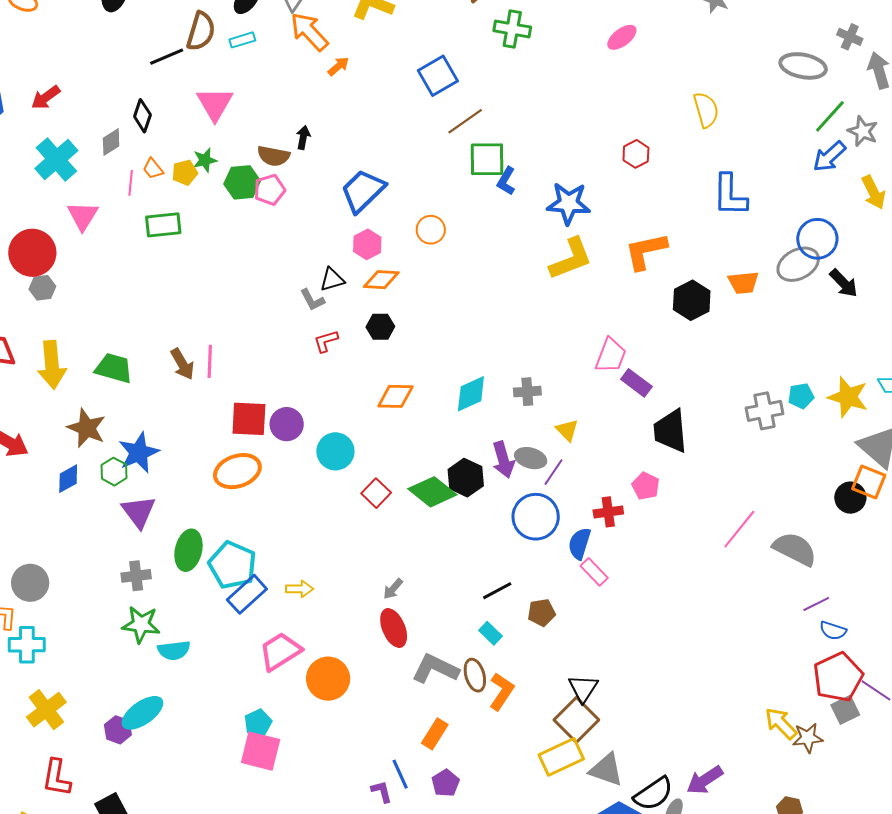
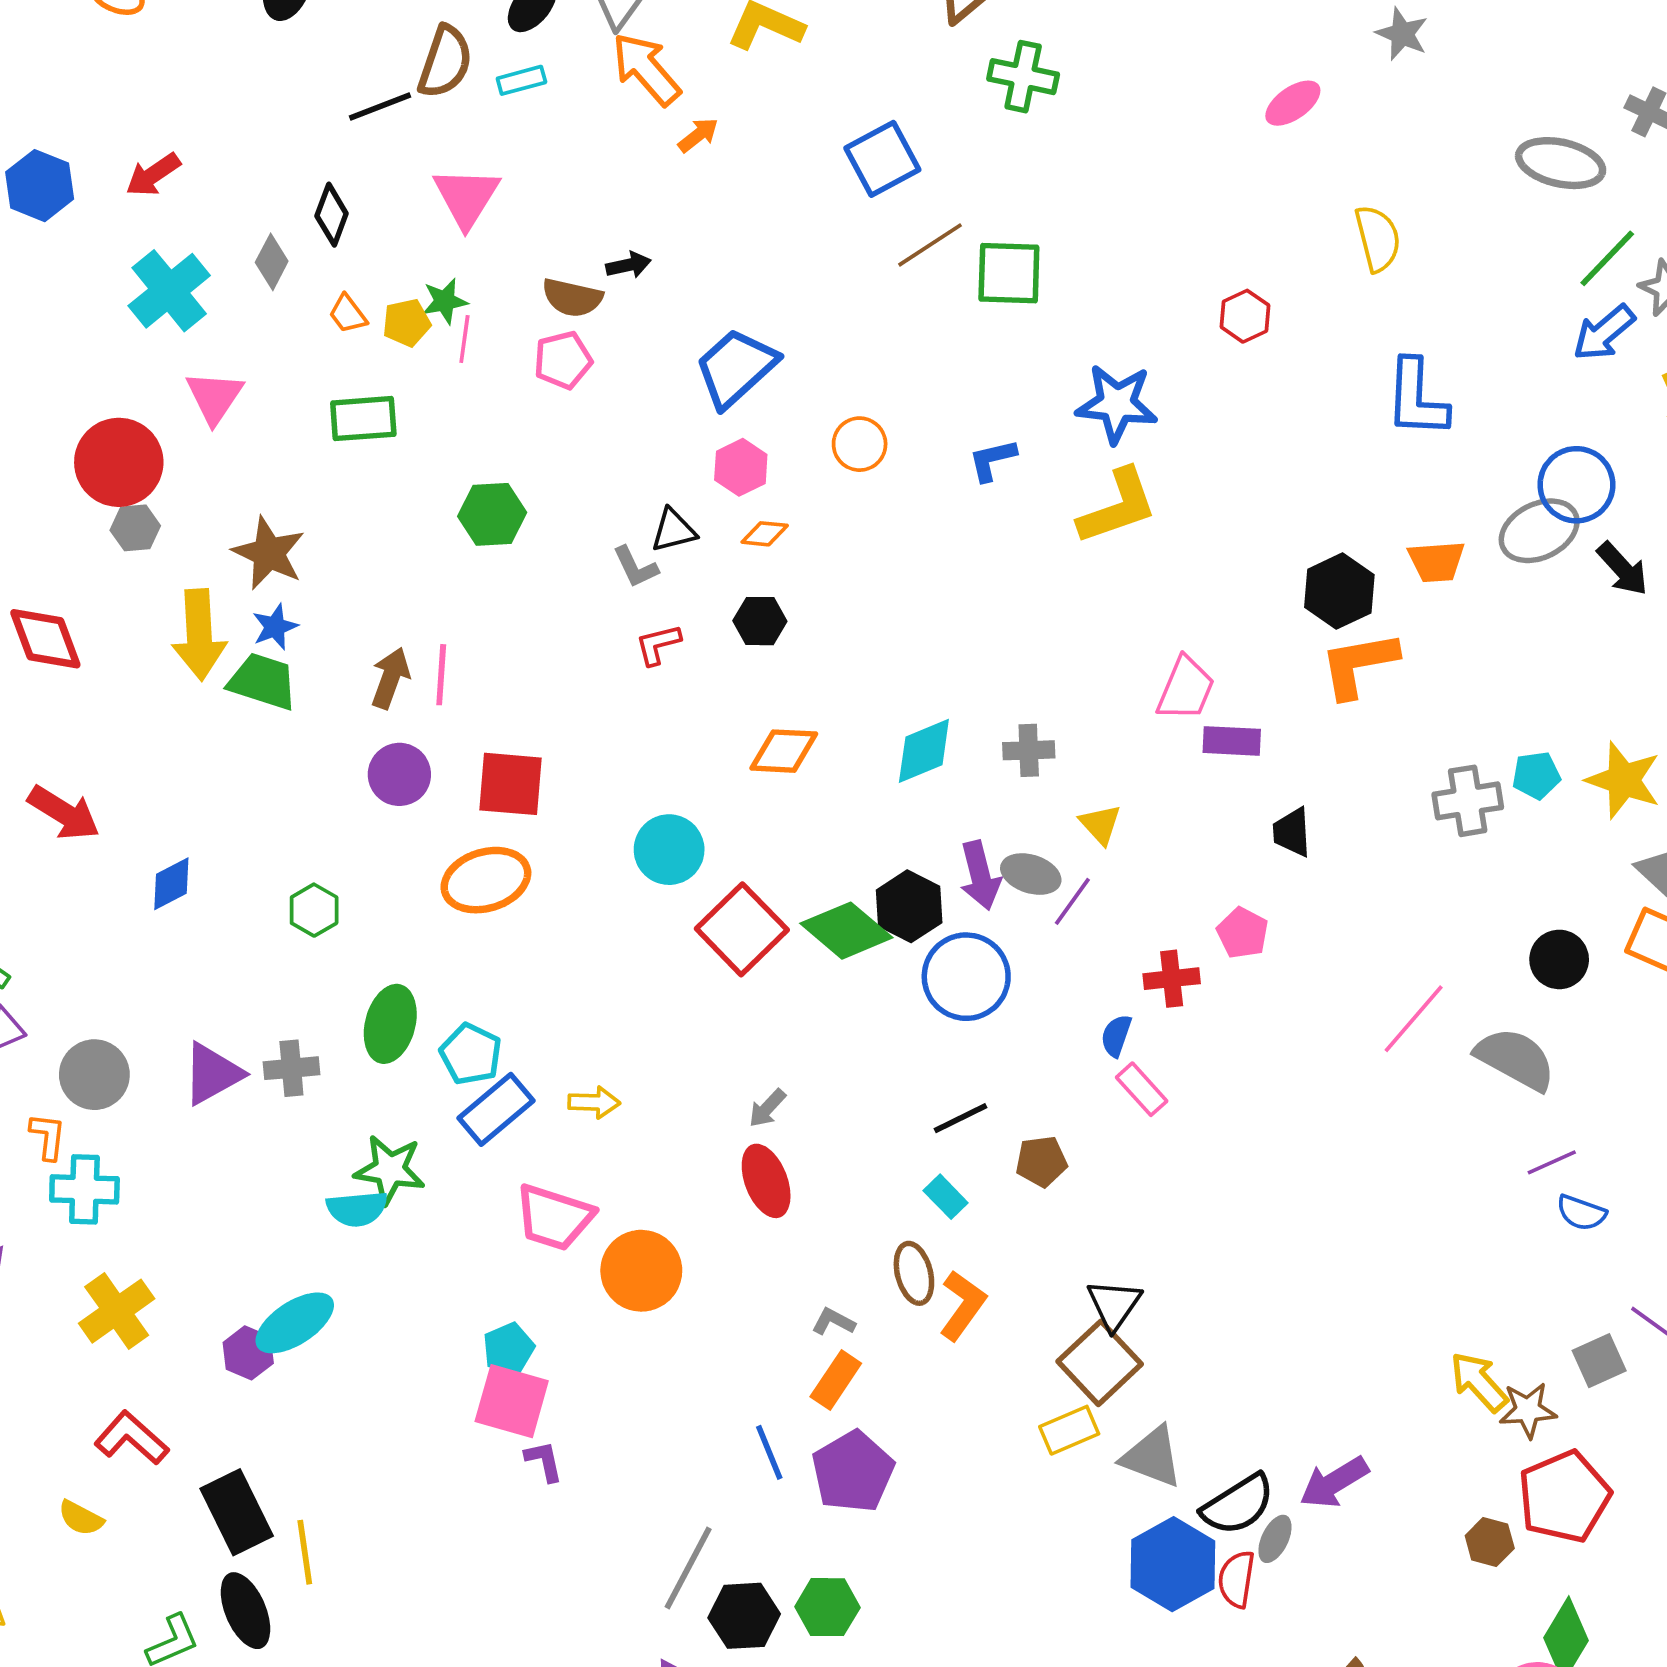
pink ellipse: (622, 37) -> (1293, 103), moved
black arrow: (303, 137) -> (628, 265), turned 65
gray diamond: (111, 142) -> (272, 262), turned -32
green square: (487, 159) -> (1009, 273), moved
blue L-shape: (506, 181) -> (992, 460), moved, turned 44
green hexagon: (242, 182) -> (492, 514), moved
pink line: (131, 183) -> (464, 339), moved
orange L-shape: (646, 251) -> (1359, 664), moved
orange diamond: (381, 280) -> (765, 534), size x0.7
brown arrow: (182, 364) -> (390, 678), turned -132
yellow arrow: (52, 365) -> (199, 635), moved
purple rectangle: (636, 383) -> (1232, 741), turned -36
purple circle: (287, 424) -> (399, 774), moved
brown star: (87, 428) -> (269, 553), moved
black trapezoid: (670, 431) -> (1292, 832), size x0.6
blue star: (139, 453) -> (275, 627), moved, size x0.6
green hexagon: (114, 472) -> (314, 910), moved
red square: (376, 493) -> (742, 929), size x1.6
black circle: (850, 498) -> (1559, 959), moved
purple triangle: (139, 512) -> (212, 1074), moved, turned 36
blue circle: (536, 517) -> (966, 977), moved
blue semicircle: (579, 544) -> (1116, 1036), size x0.7
cyan pentagon: (232, 565) -> (471, 1054), size x0.7
green star: (141, 624) -> (390, 1170), moved
pink trapezoid: (280, 651) -> (554, 1217), turned -132
gray L-shape: (435, 669) -> (833, 1322), moved, size x0.5
red pentagon: (838, 677) -> (1564, 1497), moved
yellow rectangle: (561, 757) -> (1069, 1430), size x0.7
red L-shape: (57, 778) -> (131, 1438), turned 120
purple pentagon: (446, 783) -> (853, 1472), size x1.6
purple L-shape: (382, 792) -> (544, 1461), moved

